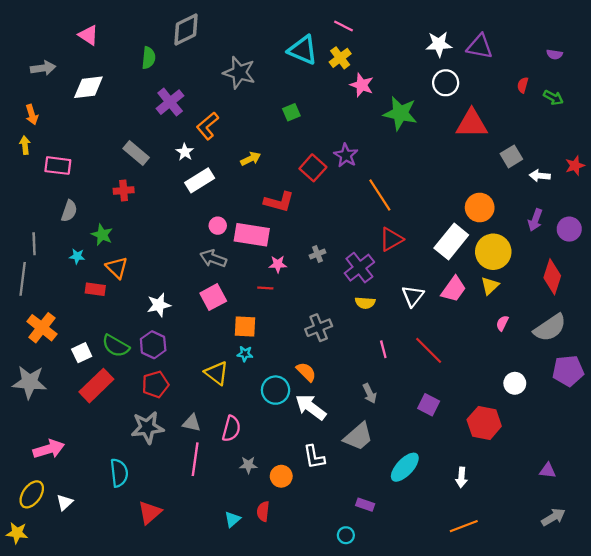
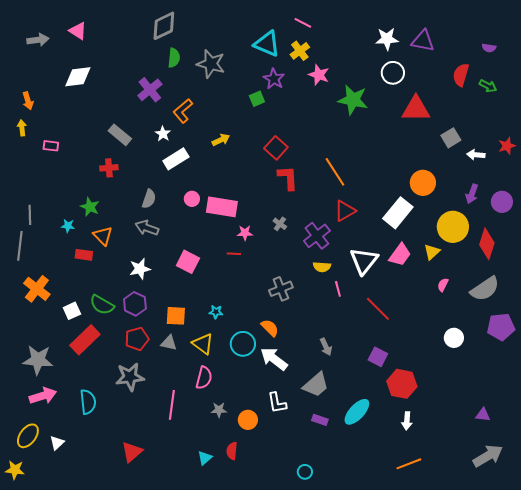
green semicircle: (149, 58) -> (174, 58), moved
gray arrow: (43, 68) -> (38, 40), moved
red semicircle: (523, 85) -> (461, 75), size x1.6
purple star: (346, 155) -> (274, 79), moved
pink rectangle: (58, 166) -> (51, 146), size x0.7
red L-shape: (279, 202) -> (288, 178), moved, turned -108
gray semicircle: (69, 211) -> (149, 199), moved
yellow circle: (493, 252) -> (453, 227), moved
gray cross: (317, 254) -> (280, 224), turned -32
gray arrow: (213, 259) -> (147, 228), moved
white triangle: (413, 296) -> (364, 261), size x1.4
pink square: (213, 297) -> (188, 262), turned -35
orange square: (245, 327) -> (176, 316), moved
pink line: (383, 349) -> (338, 289), moved
yellow triangle: (217, 373) -> (203, 344), moved
gray star: (29, 382) -> (38, 360), moved
gray triangle: (192, 423) -> (169, 343), moved
red hexagon: (484, 423) -> (402, 384), moved
cyan semicircle: (119, 473) -> (88, 402), moved
purple rectangle: (365, 505) -> (320, 420), moved
gray arrow: (553, 517) -> (488, 456), size x1.4

